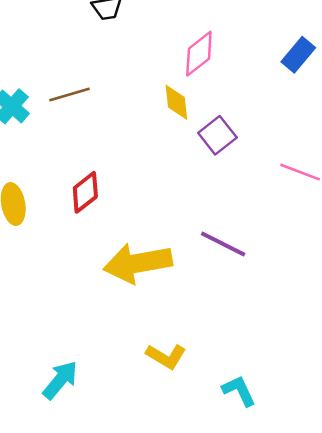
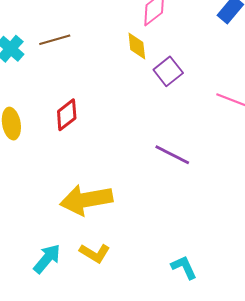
yellow arrow: (138, 263) -> (86, 200), moved
yellow L-shape: (166, 356) -> (95, 253), moved

